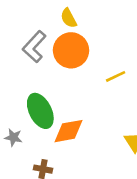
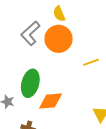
green ellipse: (40, 111) -> (30, 83), turned 36

